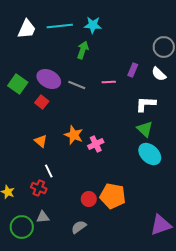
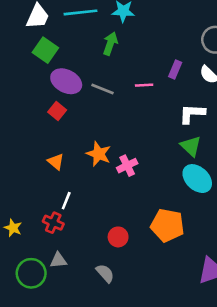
green square: (18, 84) -> (45, 50), moved
white line: (49, 171) -> (66, 201), turned 48
orange pentagon: (113, 196) -> (167, 225), moved
gray semicircle: (79, 227) -> (105, 273), turned 84

